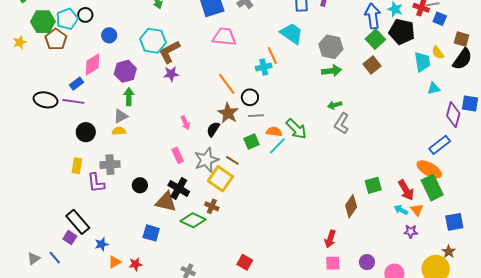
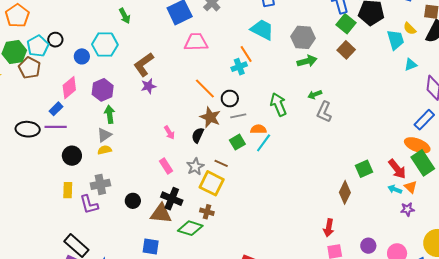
cyan hexagon: (153, 41) -> (105, 45), moved
green arrow: (296, 129) -> (278, 105), moved, turned -150
gray star: (206, 160) -> (195, 167), size x0.7

